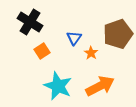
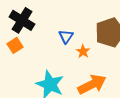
orange square: (42, 51) -> (15, 45), moved

